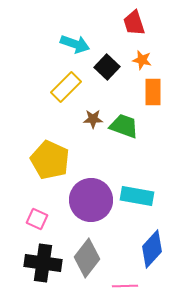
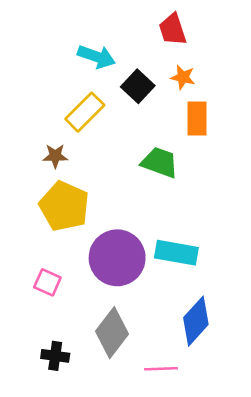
brown star: (93, 119) -> (55, 156), moved
black cross: (43, 263) -> (55, 356), moved, size x0.6

